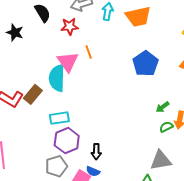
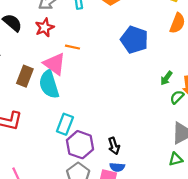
orange line: (89, 52) -> (73, 47), turned -40
brown rectangle: (33, 94) -> (25, 76), moved
cyan rectangle: (59, 118) -> (65, 124), turned -42

